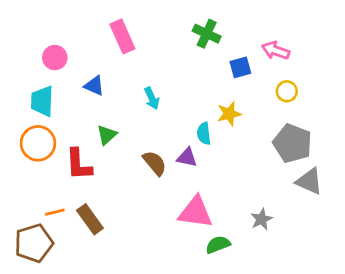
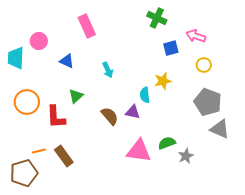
green cross: (207, 34) -> (157, 18), moved
cyan trapezoid: (42, 101) -> (16, 58), moved
green semicircle: (218, 245) -> (167, 143), moved

